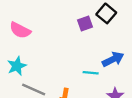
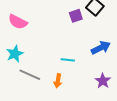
cyan line: (91, 73) -> (68, 60), moved

